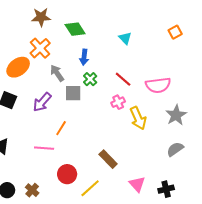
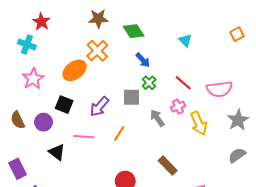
blue arrow: (84, 57) -> (143, 60), turned -49
gray arrow: (57, 73) -> (157, 118), moved
pink line: (44, 148) -> (84, 137), moved

